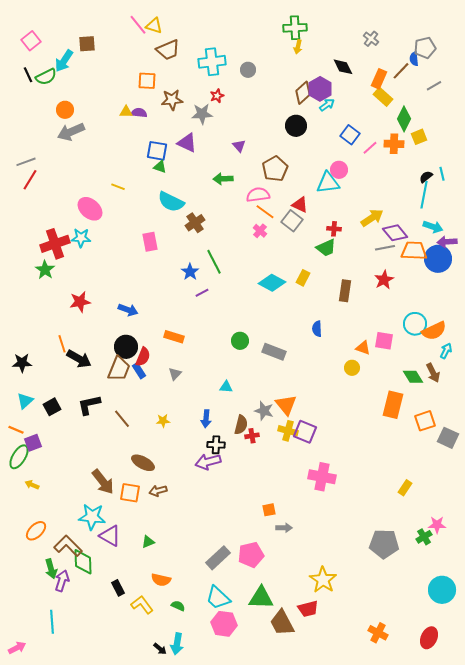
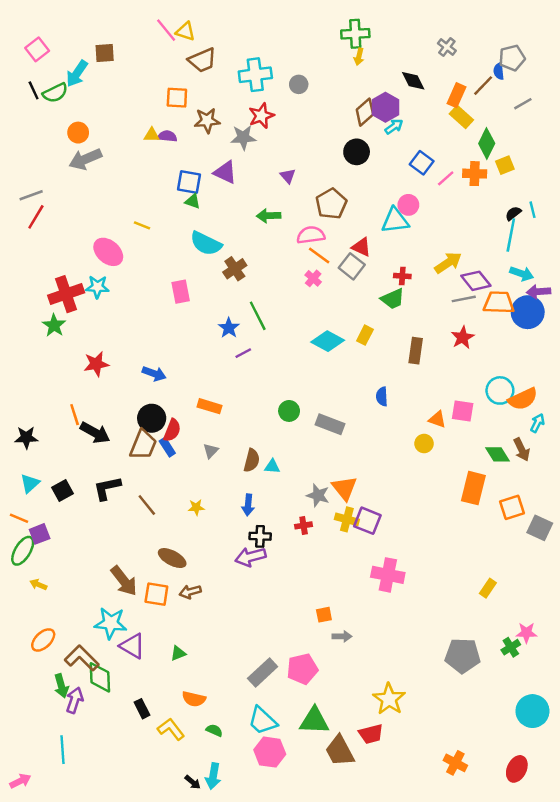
red star: (217, 96) -> (261, 116), size x1.5
brown semicircle: (241, 425) -> (252, 460), moved

